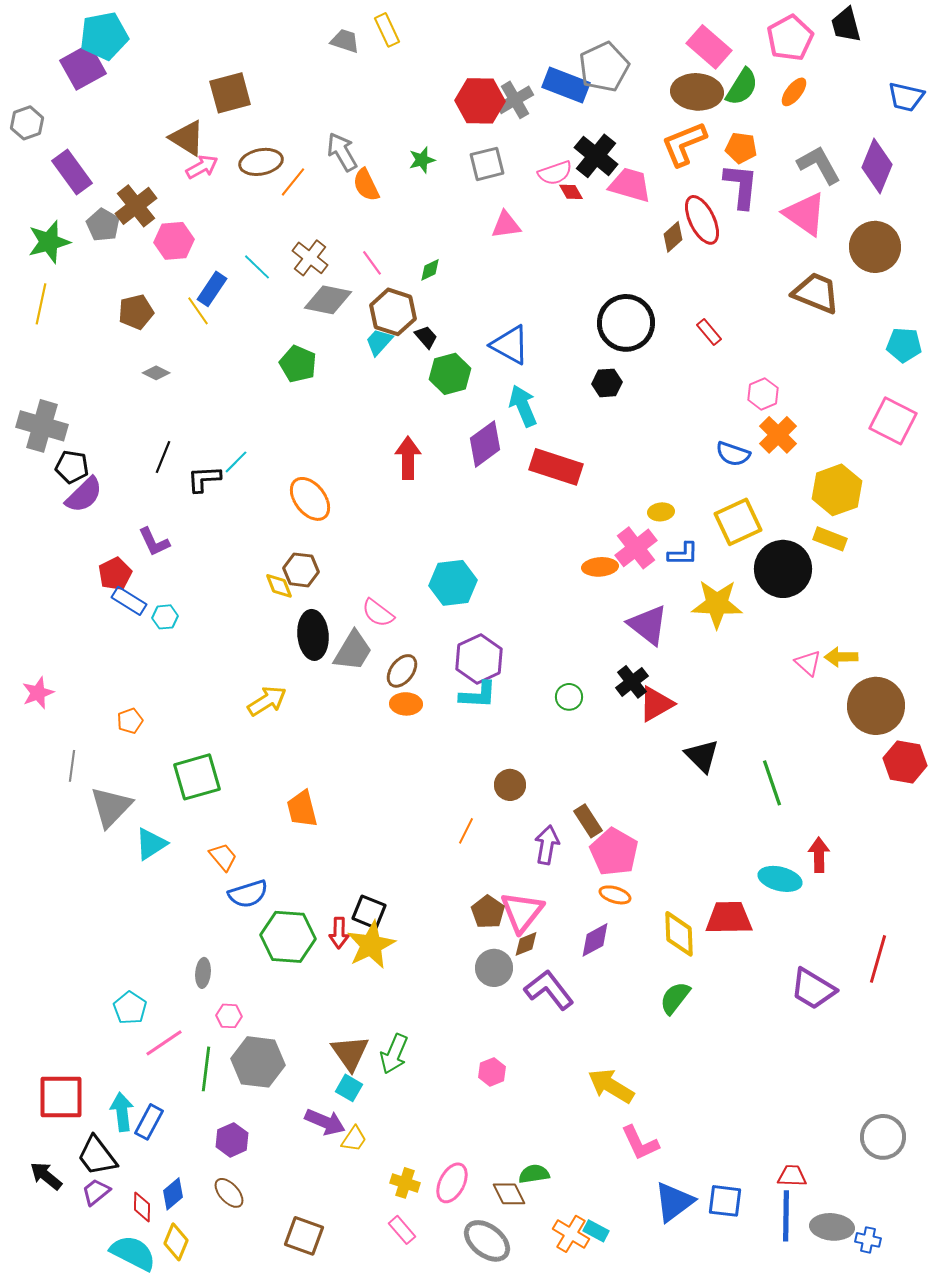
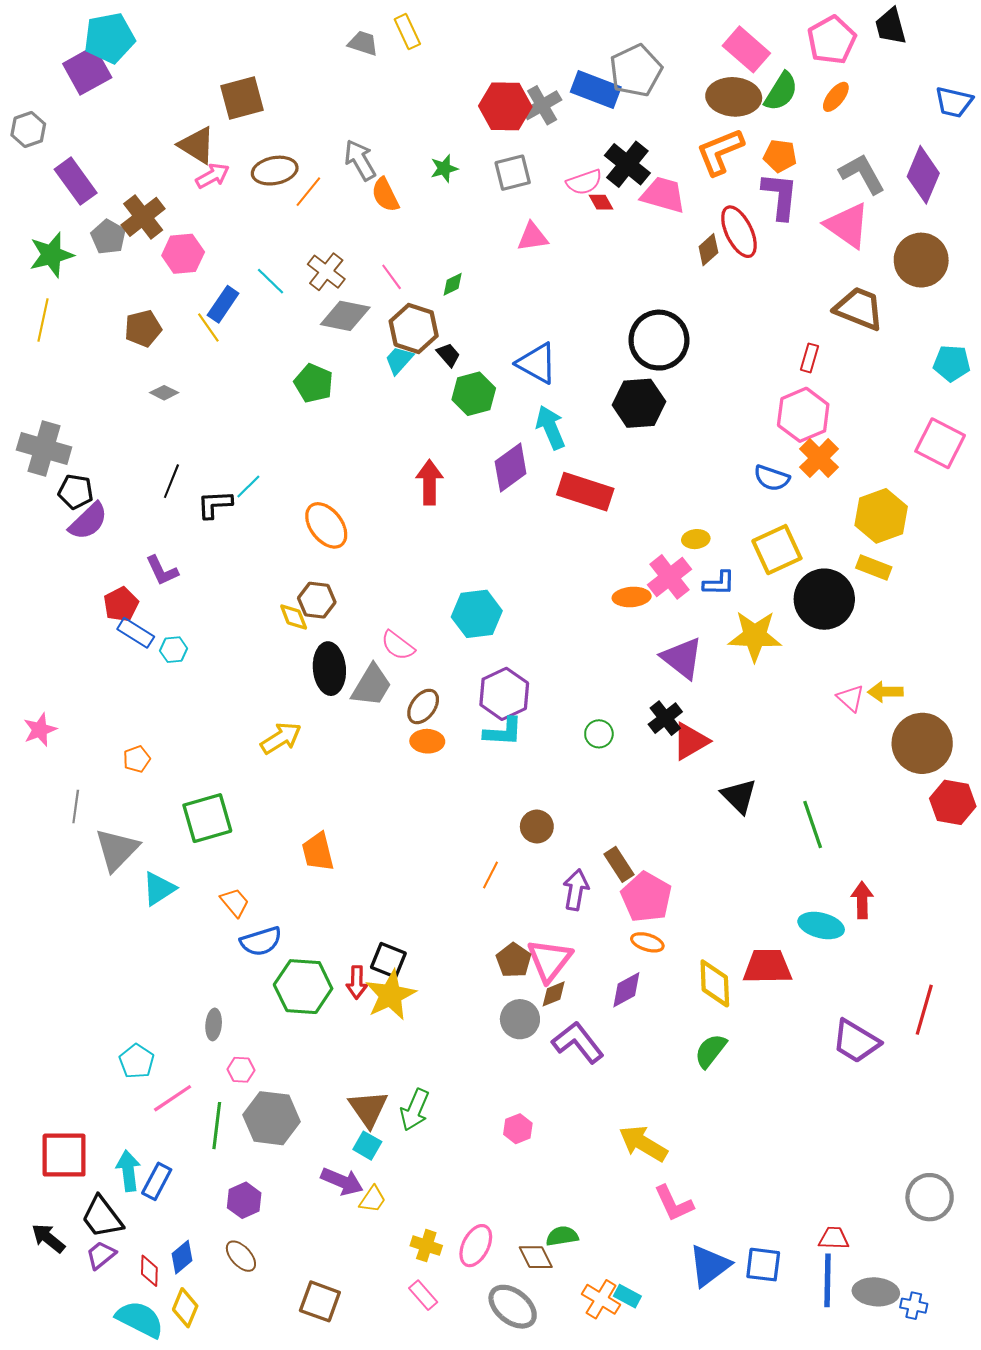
red rectangle: (709, 332) -> (810, 358), moved, turned 56
black hexagon: (607, 383) -> (639, 403), size x1.6
pink hexagon: (763, 394) -> (803, 415), size x1.6

